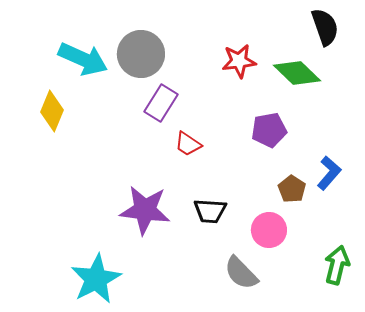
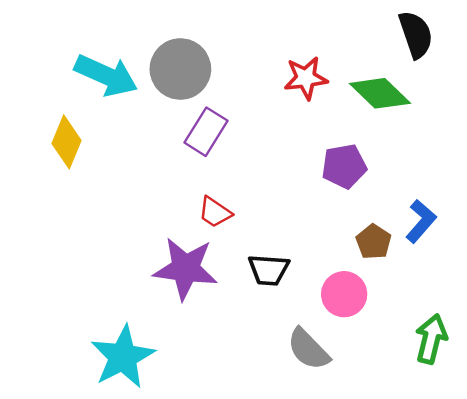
red trapezoid: (188, 144) -> (215, 212), moved

